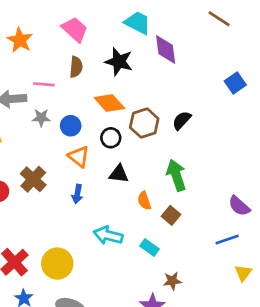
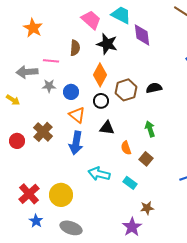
pink trapezoid: (75, 29) -> (91, 20), moved
orange diamond: (109, 103) -> (100, 75), turned 70
black semicircle: (182, 120) -> (154, 88), turned 35
green arrow: (176, 175) -> (150, 129), size x0.7
blue arrow: (77, 194) -> (76, 143), size x1.6

